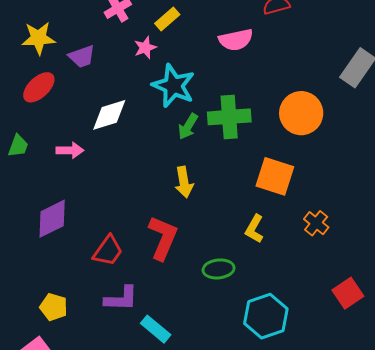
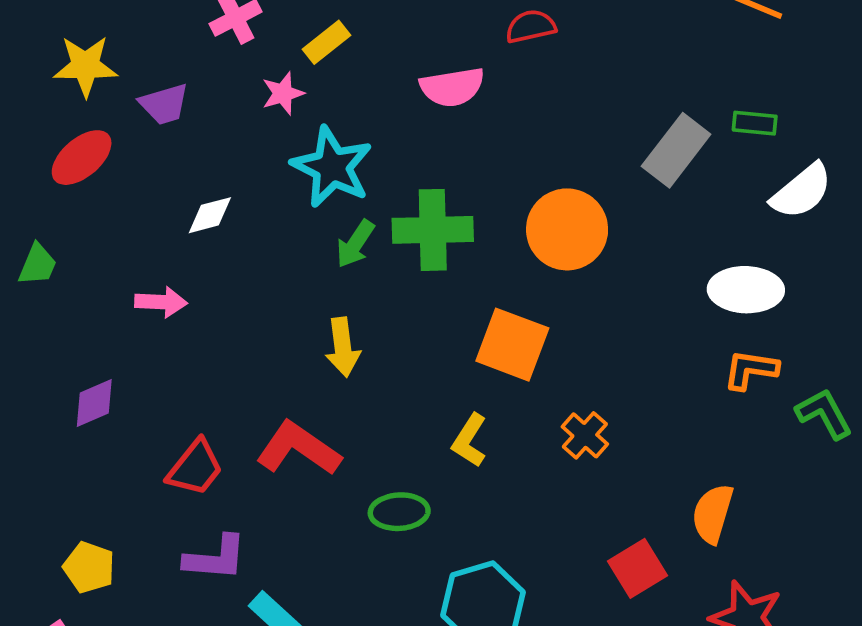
white diamond: (109, 115) -> (210, 215), size x0.7
pink arrow: (70, 150) -> (161, 302), moved
purple diamond: (52, 219) -> (94, 403), size x0.7
red L-shape: (163, 238) -> (298, 449), turned -81

